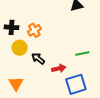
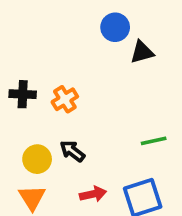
yellow circle: (20, 48) -> (37, 159), moved
red arrow: (59, 69) -> (93, 194), moved

